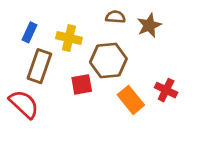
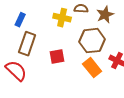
yellow cross: (69, 38) -> (62, 18), moved
brown hexagon: (108, 61) -> (92, 41), moved

